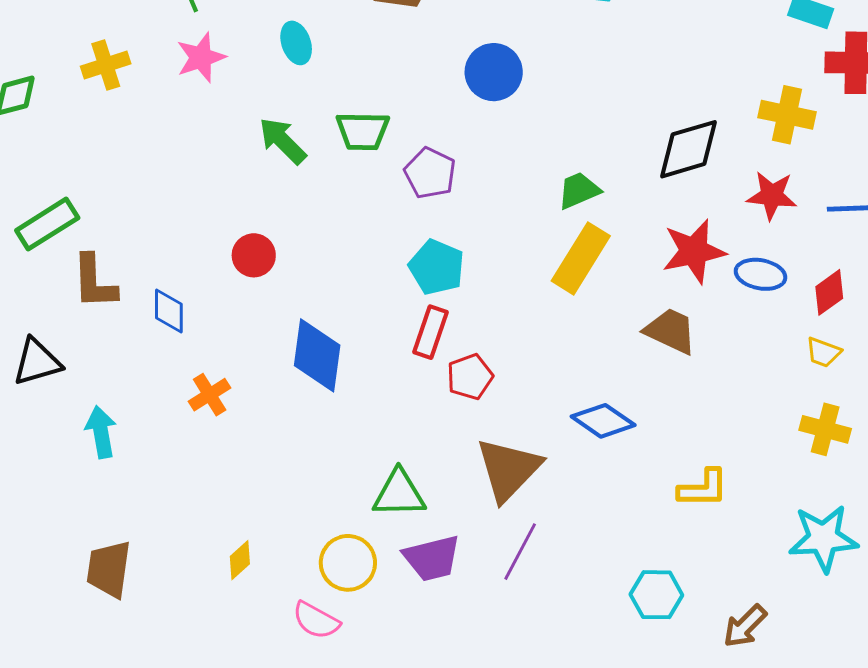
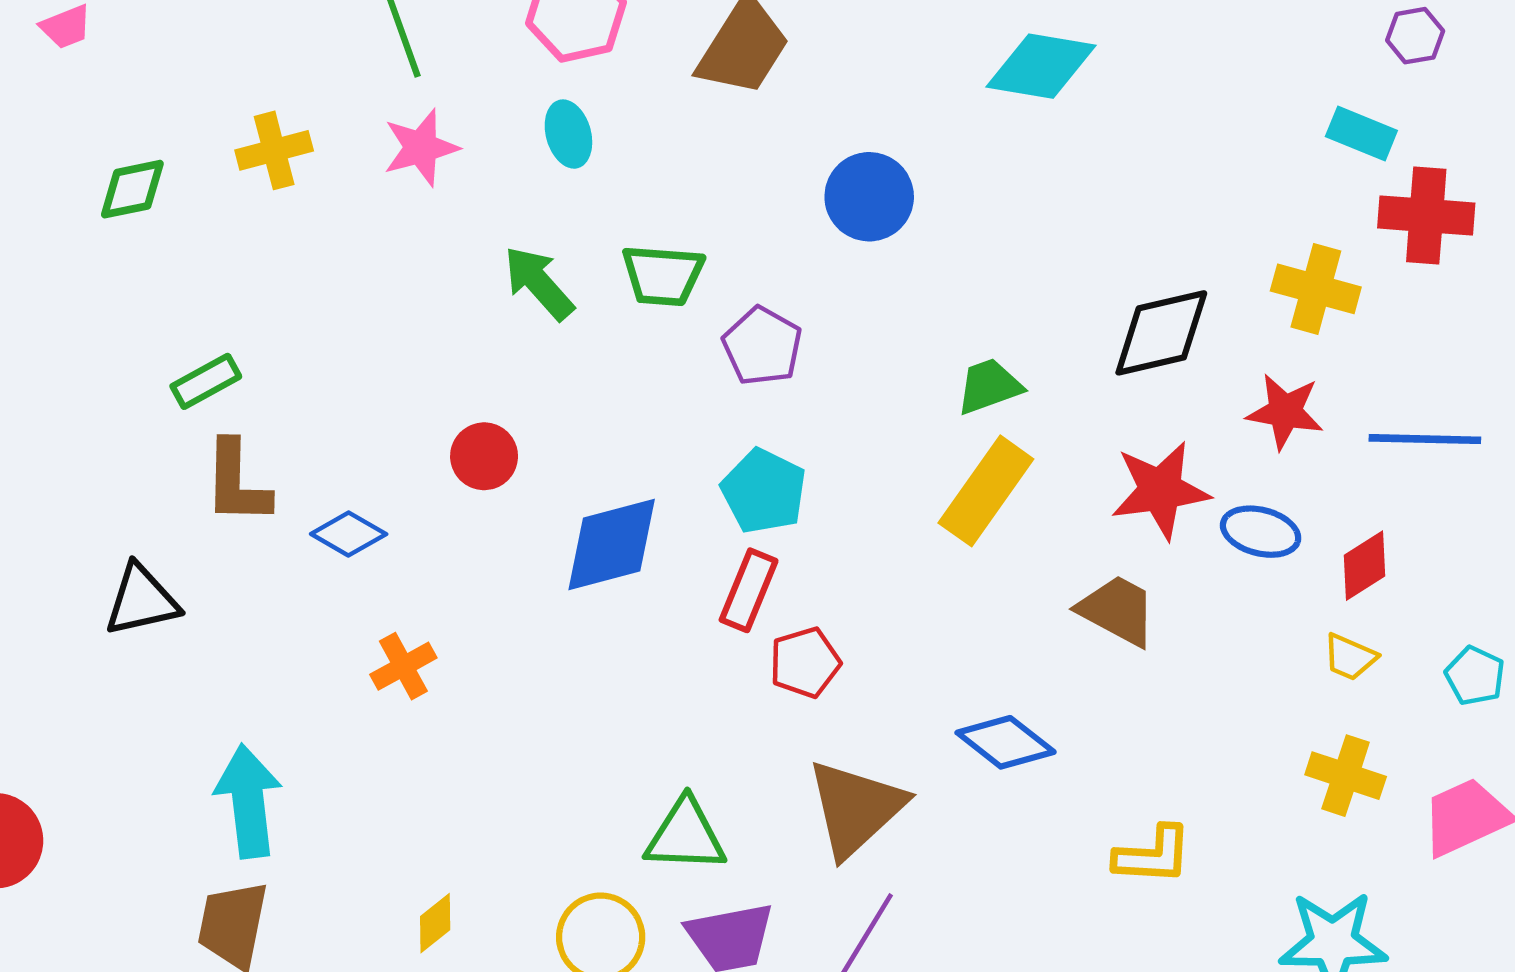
green rectangle: (47, 224) -> (206, 381), moved, size x0.7
blue diamond: (169, 311) -> (349, 534), turned -63
blue diamond: (317, 355) -> (612, 545), moved, turned 64
cyan arrow: (101, 432) -> (248, 801), moved, size x1.4

